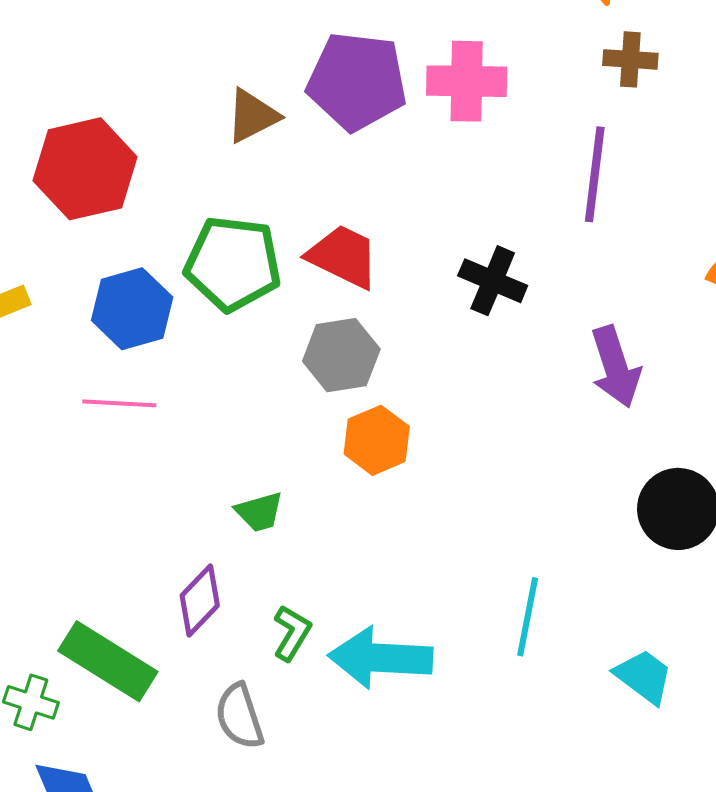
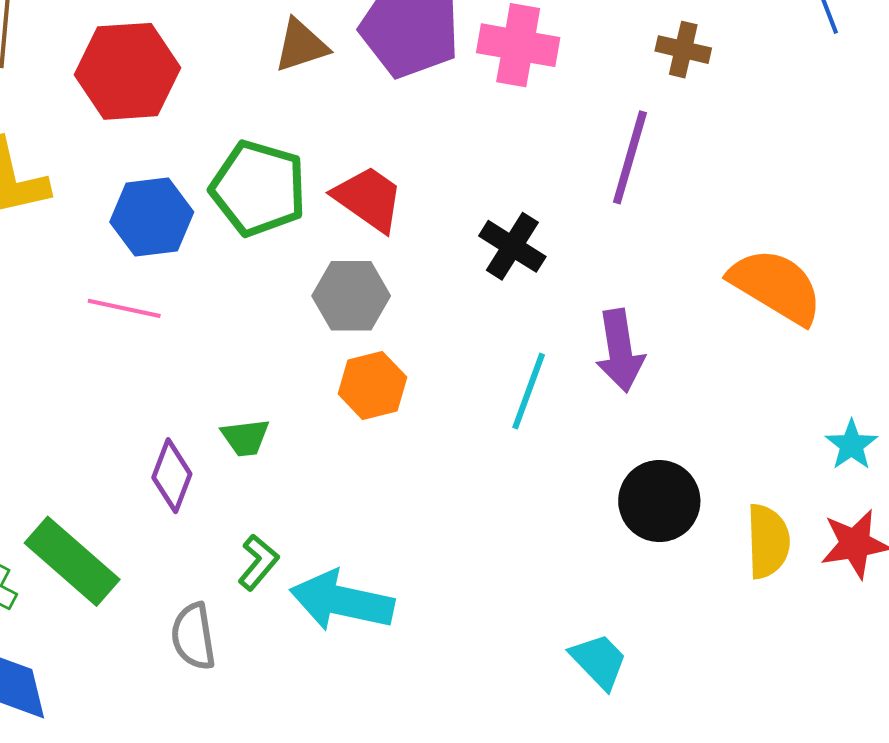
purple diamond: (200, 600) -> (172, 476), moved, turned -32
cyan line: (528, 617) -> (529, 391), moved

